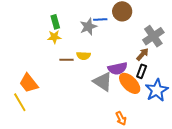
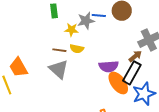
yellow star: (54, 37) -> (71, 30), moved
black rectangle: (142, 71) -> (132, 73), size x1.6
gray triangle: (103, 82) -> (59, 69), moved

